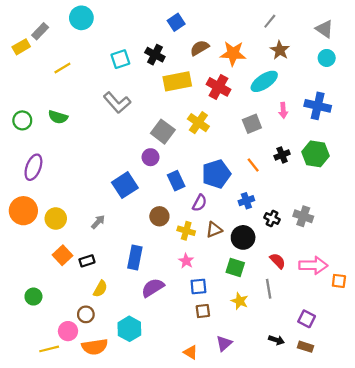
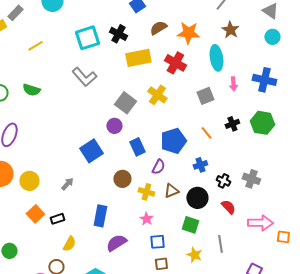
cyan square: (120, 59) -> (87, 38), size x1.4
cyan ellipse: (264, 81) -> (216, 58), turned -65
red semicircle: (278, 261) -> (228, 207), moved

